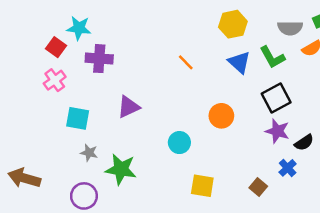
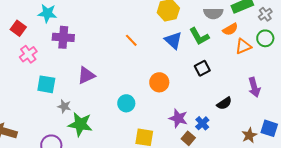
red square: (56, 47) -> (18, 28), moved
black square: (276, 98) -> (202, 68), size x0.7
purple star: (277, 131) -> (178, 118), moved
gray star: (89, 153) -> (64, 106), moved
blue cross: (288, 168) -> (202, 123), moved

